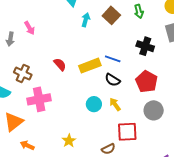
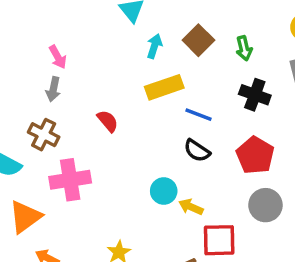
green arrow: (139, 11) -> (244, 48), moved
gray arrow: (10, 39) -> (53, 89), moved
yellow rectangle: (90, 66) -> (164, 87), moved
yellow arrow: (115, 104) -> (191, 207), moved, turned -32

